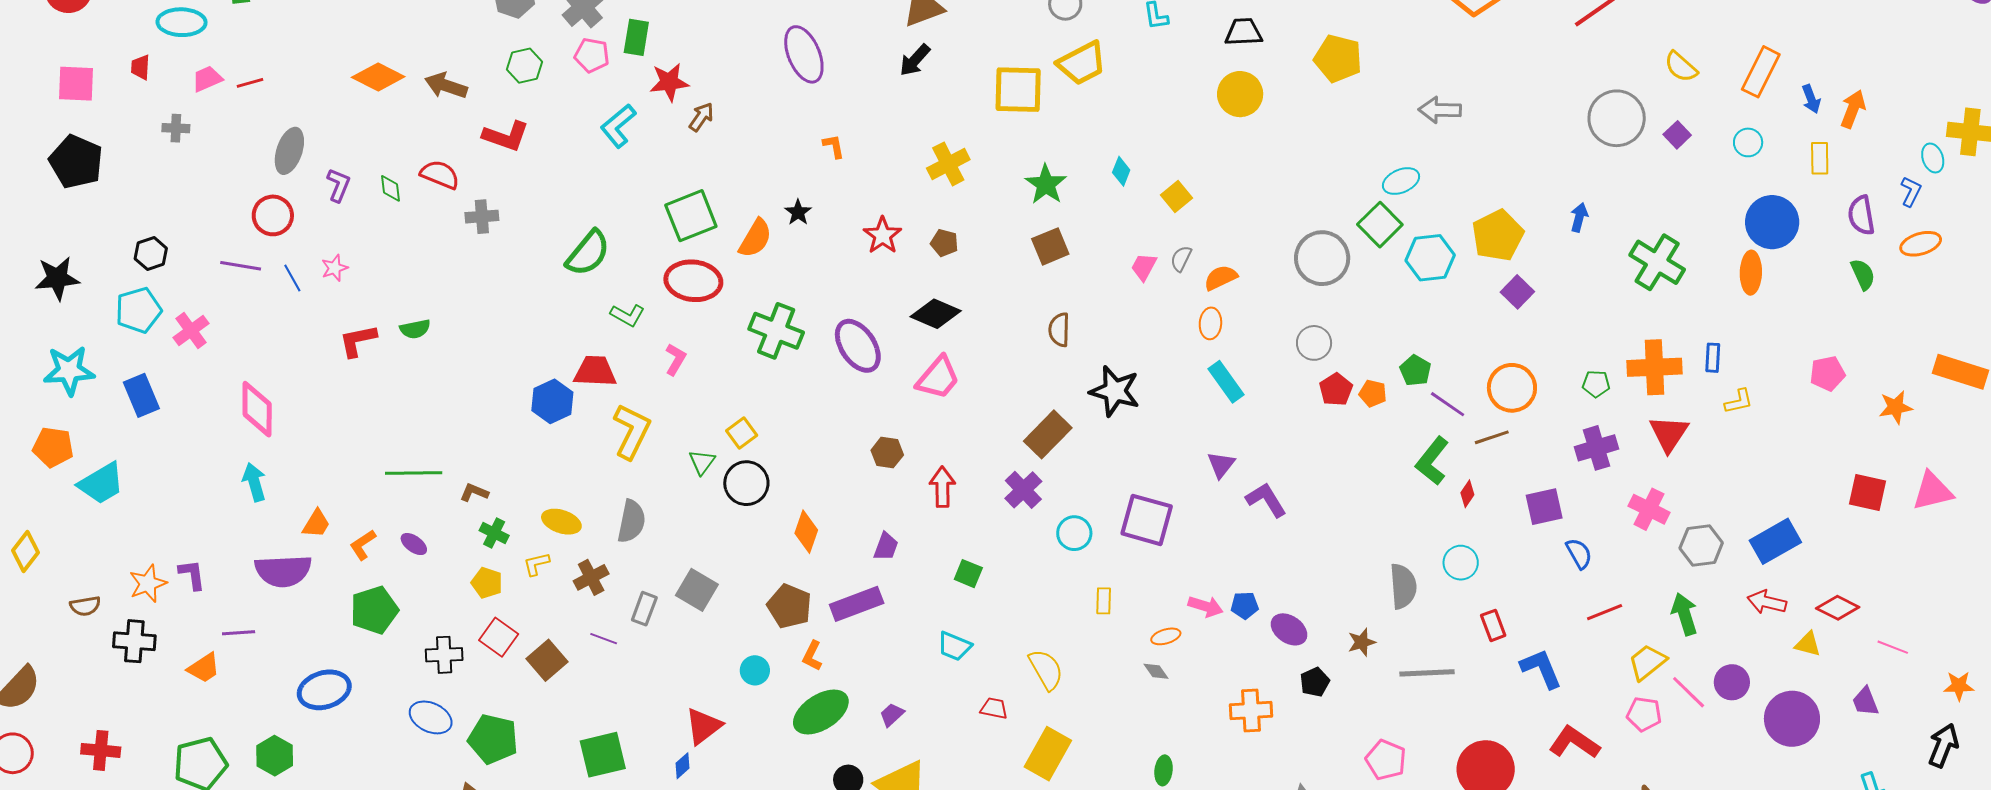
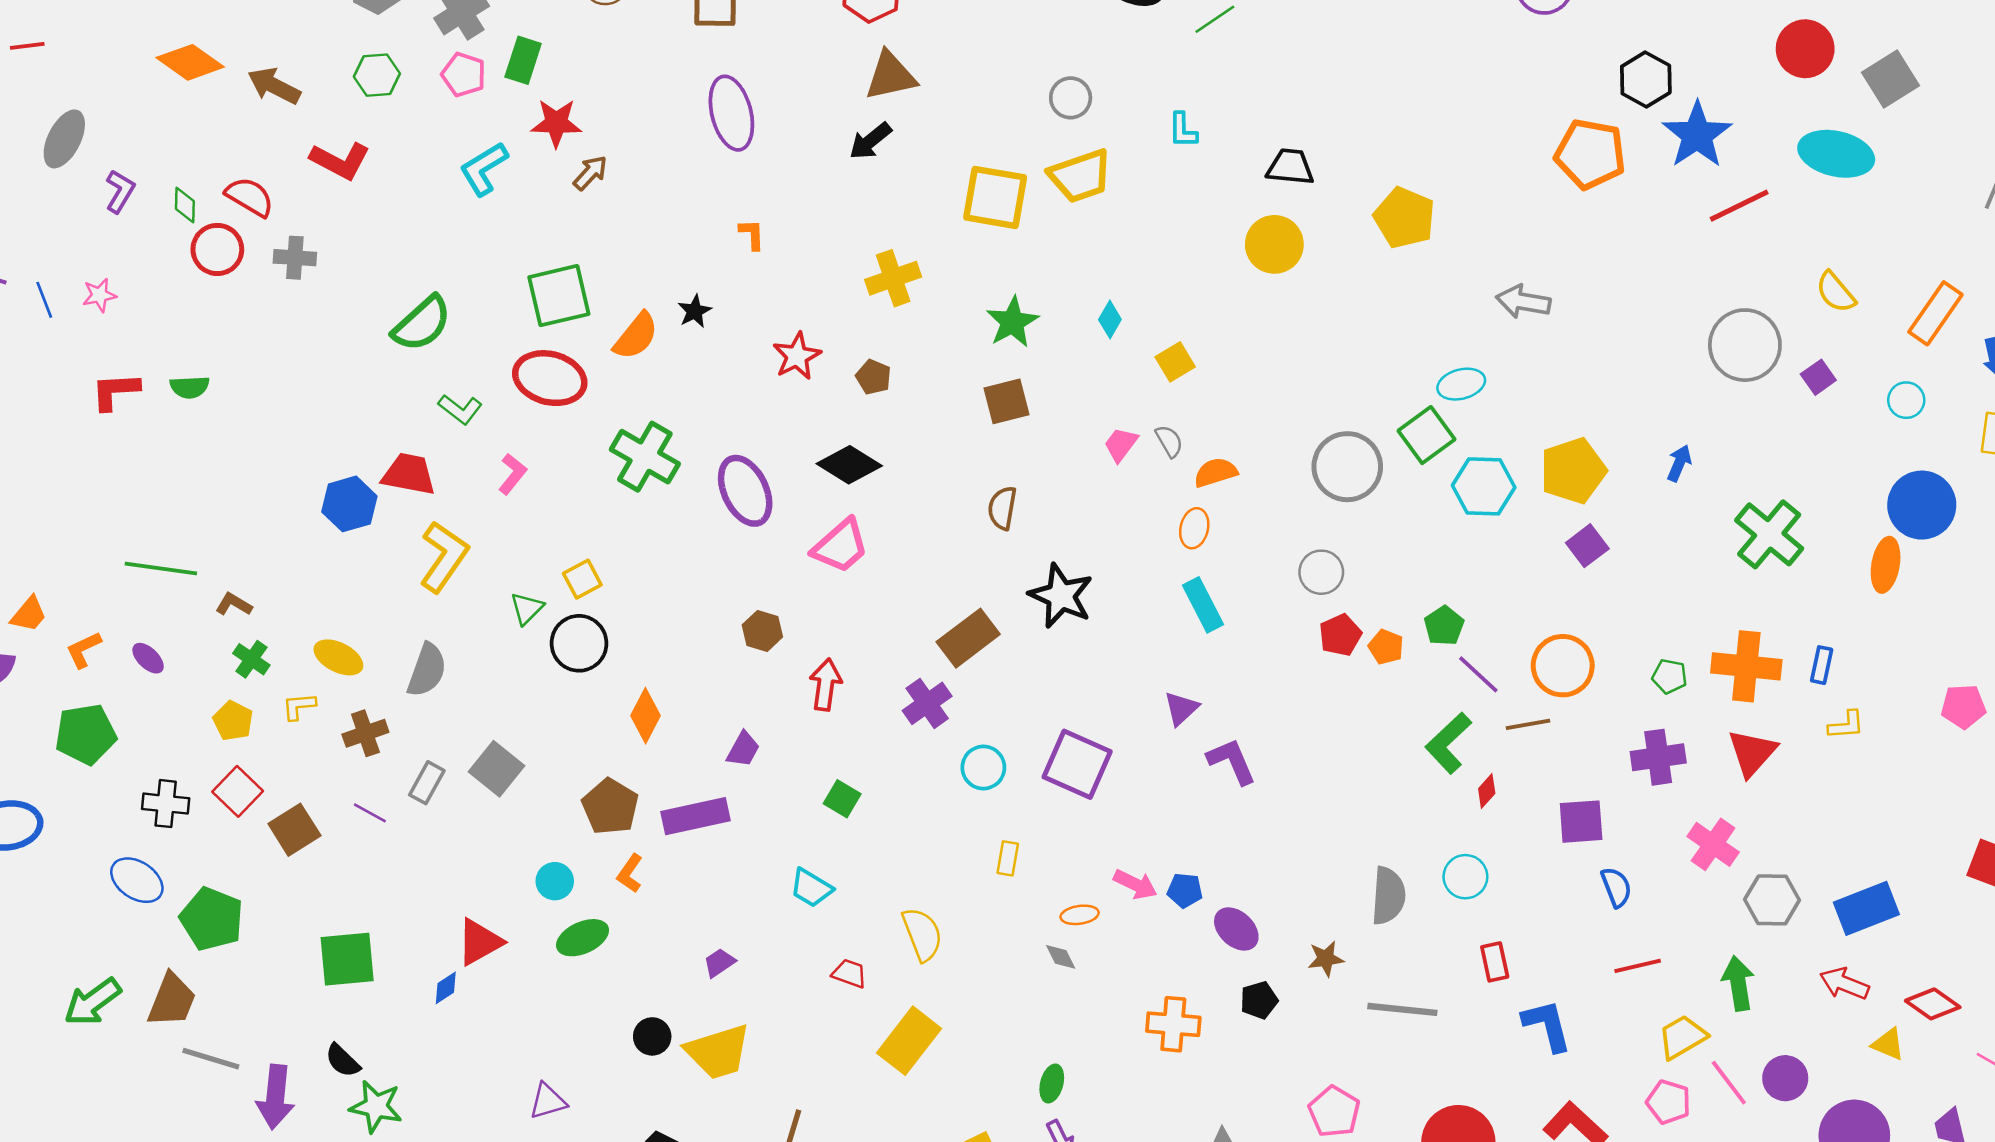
red circle: (273, 215) -> (217, 249), moved
gray semicircle: (1181, 259) -> (1169, 441), turned 116
green ellipse: (821, 712) -> (583, 938), moved, size x0.7

